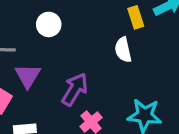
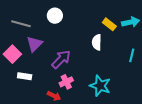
yellow rectangle: (136, 17) -> (109, 24), turned -48

